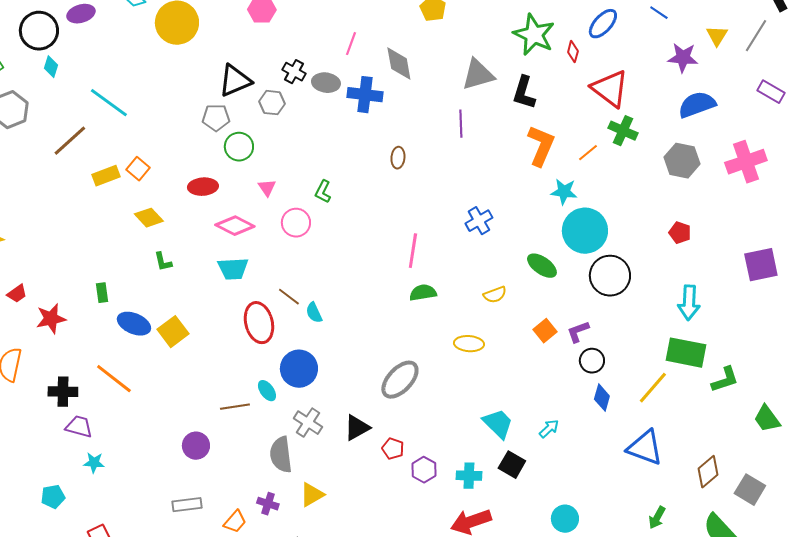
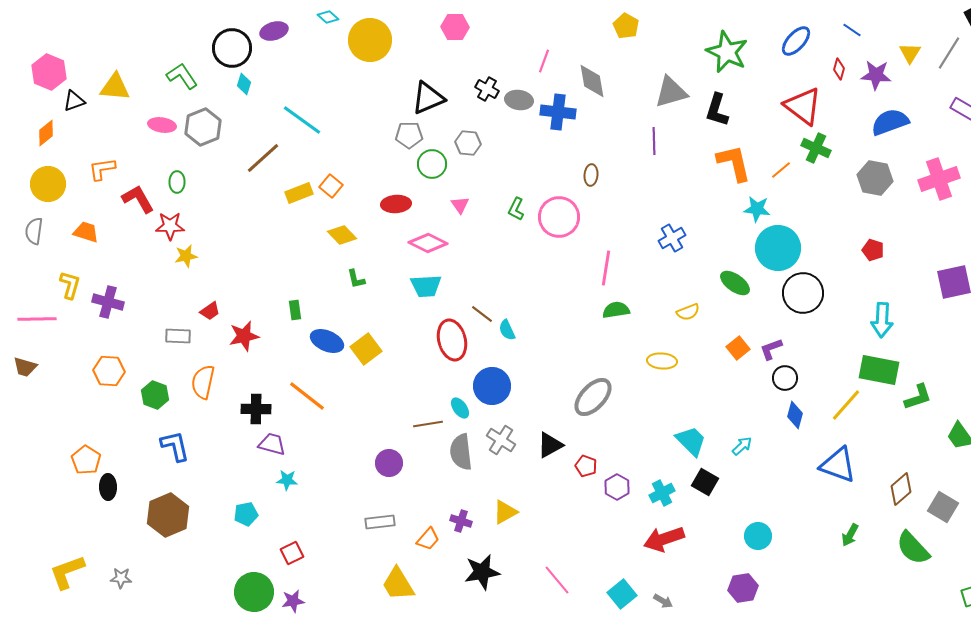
red diamond: (573, 52) -> (839, 69), moved
gray hexagon: (272, 103) -> (468, 143), moved
orange L-shape: (541, 146) -> (734, 163), turned -36
pink circle: (296, 223) -> (559, 217), moved, size x1.4
gray semicircle: (281, 455) -> (461, 452), moved
cyan cross: (469, 476) -> (662, 493), turned -30

